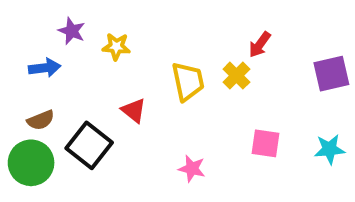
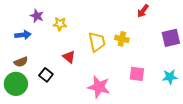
red arrow: (260, 45) -> (143, 11), moved
yellow cross: (236, 76) -> (122, 39), turned -32
black square: (89, 145) -> (46, 75), size x0.6
pink star: (192, 169) -> (99, 87), size x1.6

